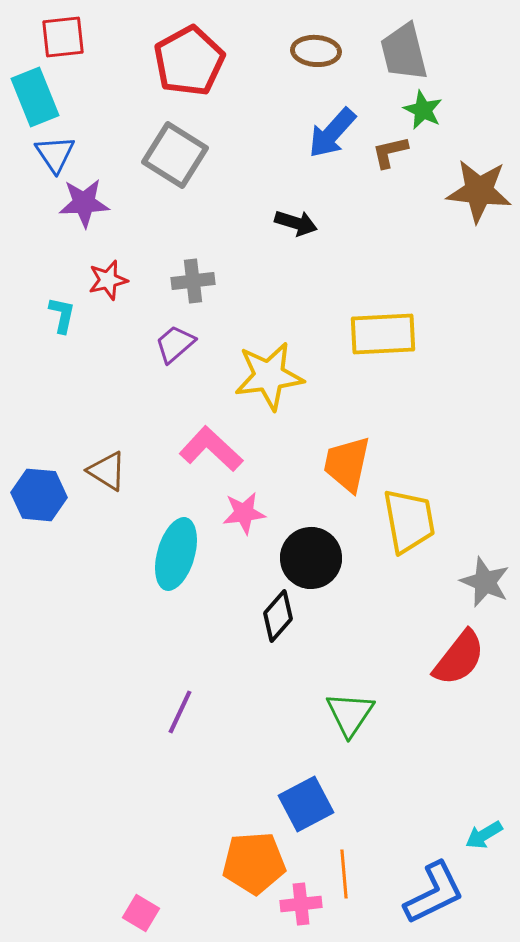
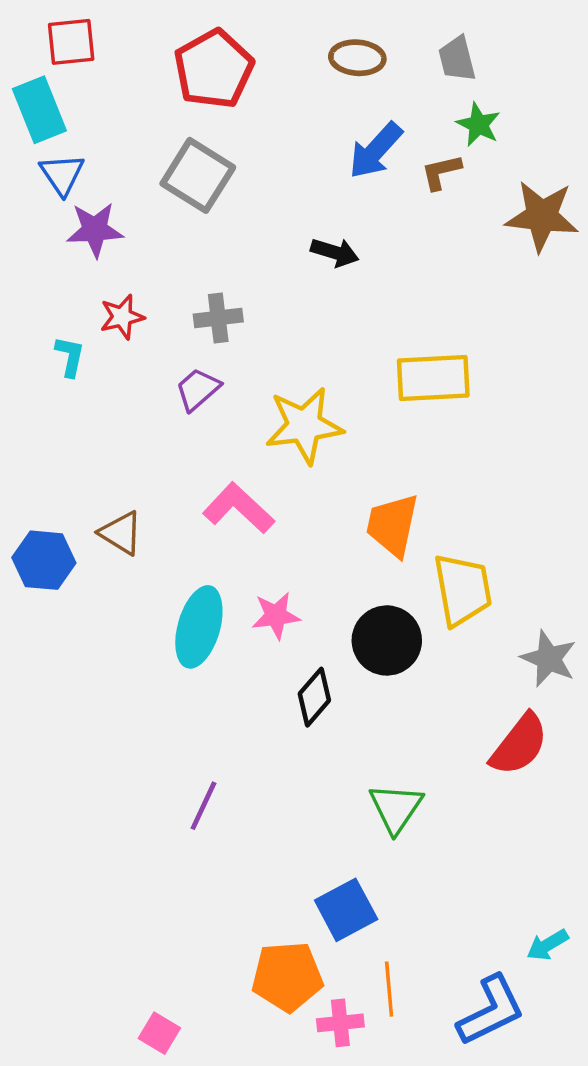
gray trapezoid: (404, 52) -> (457, 59), size x0.7
pink star: (244, 513) -> (276, 616), moved
black circle: (311, 558) -> (387, 640), moved

